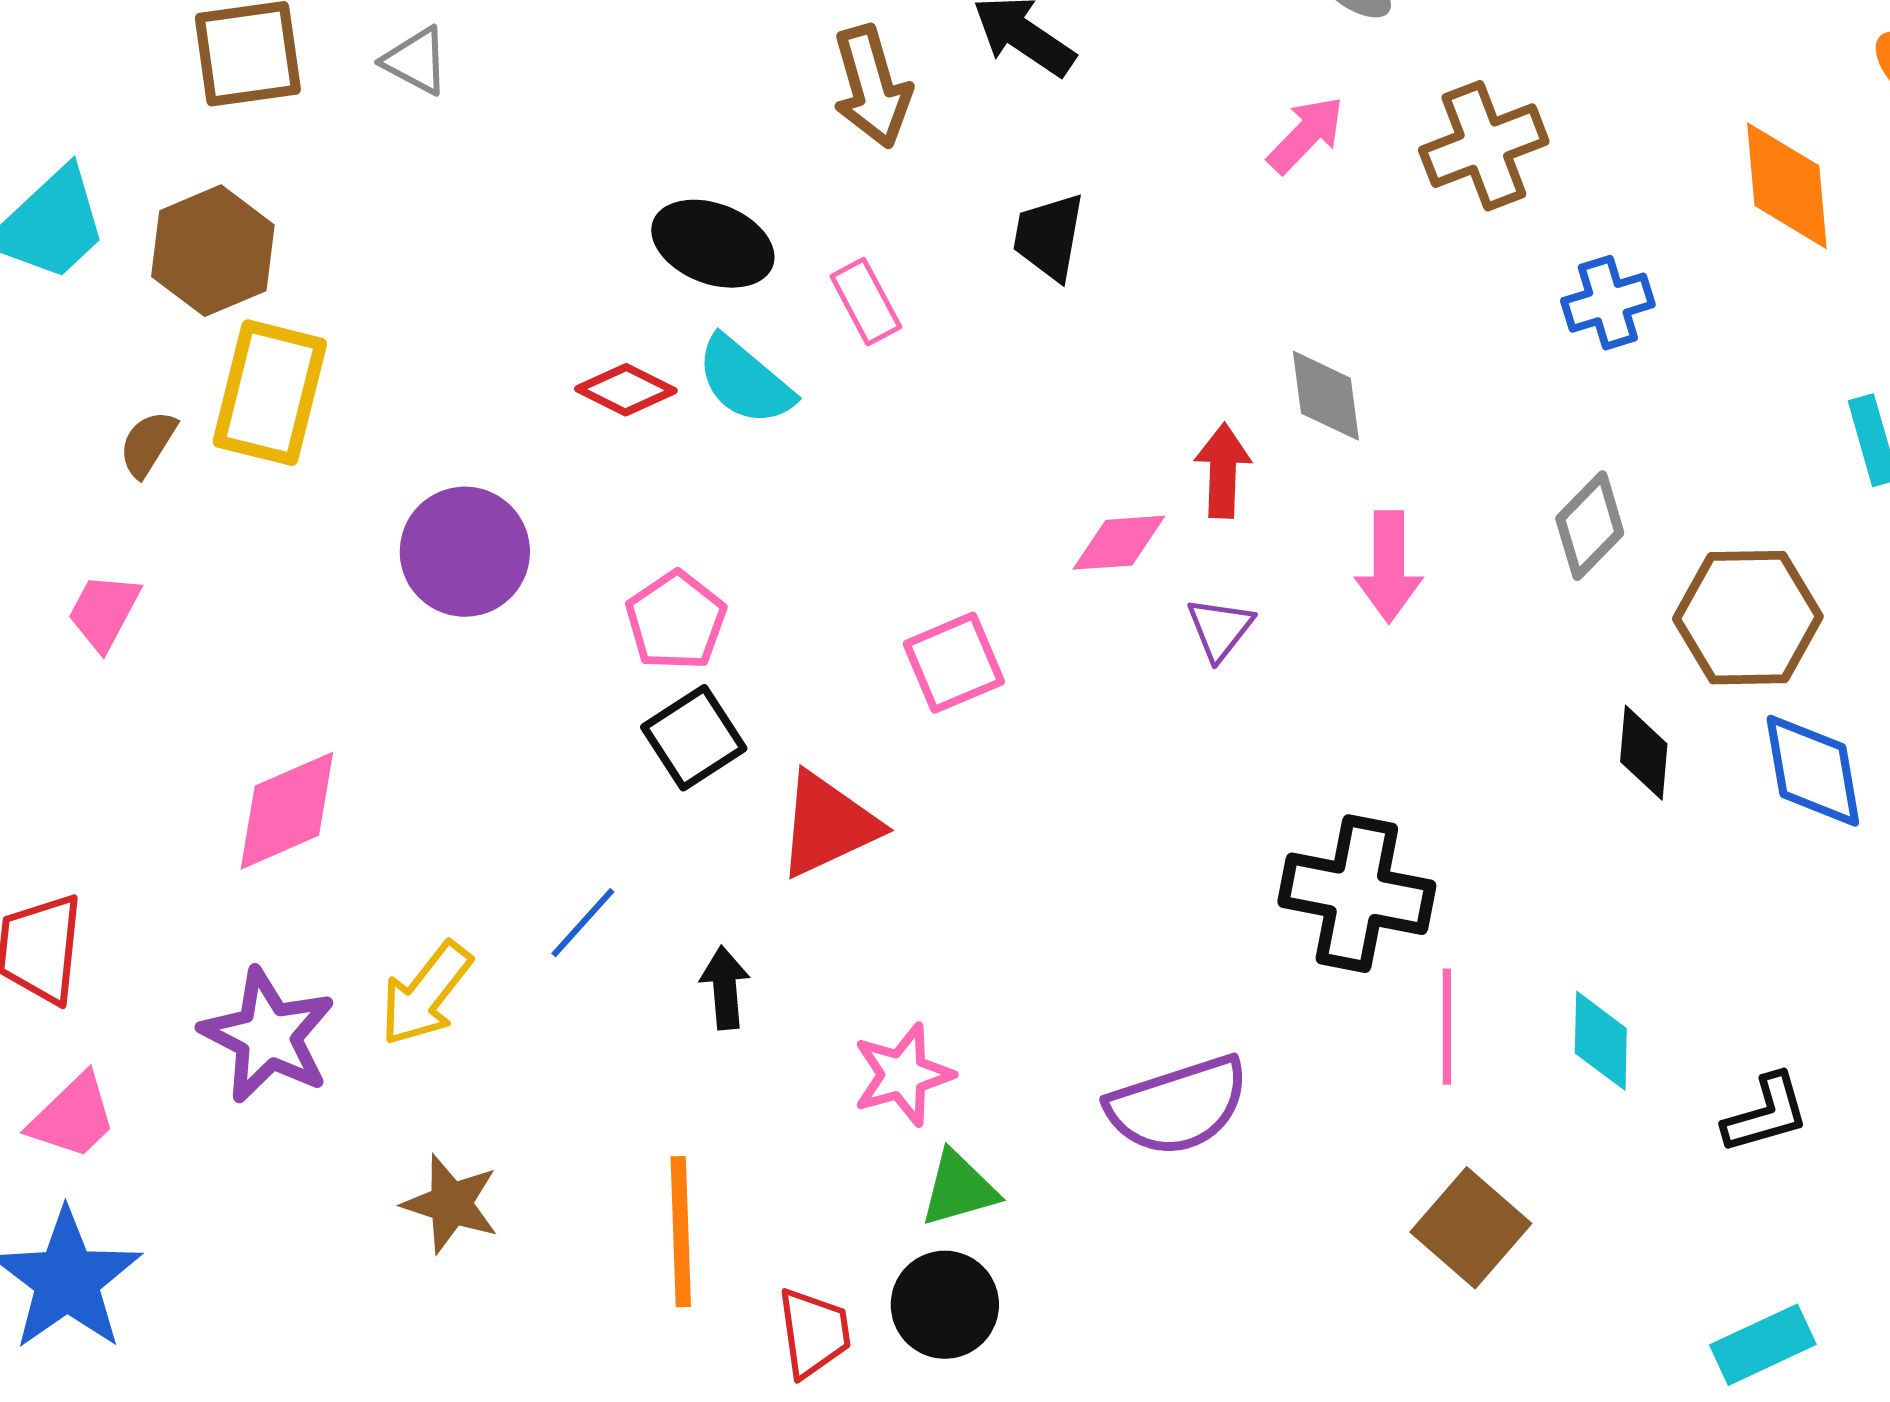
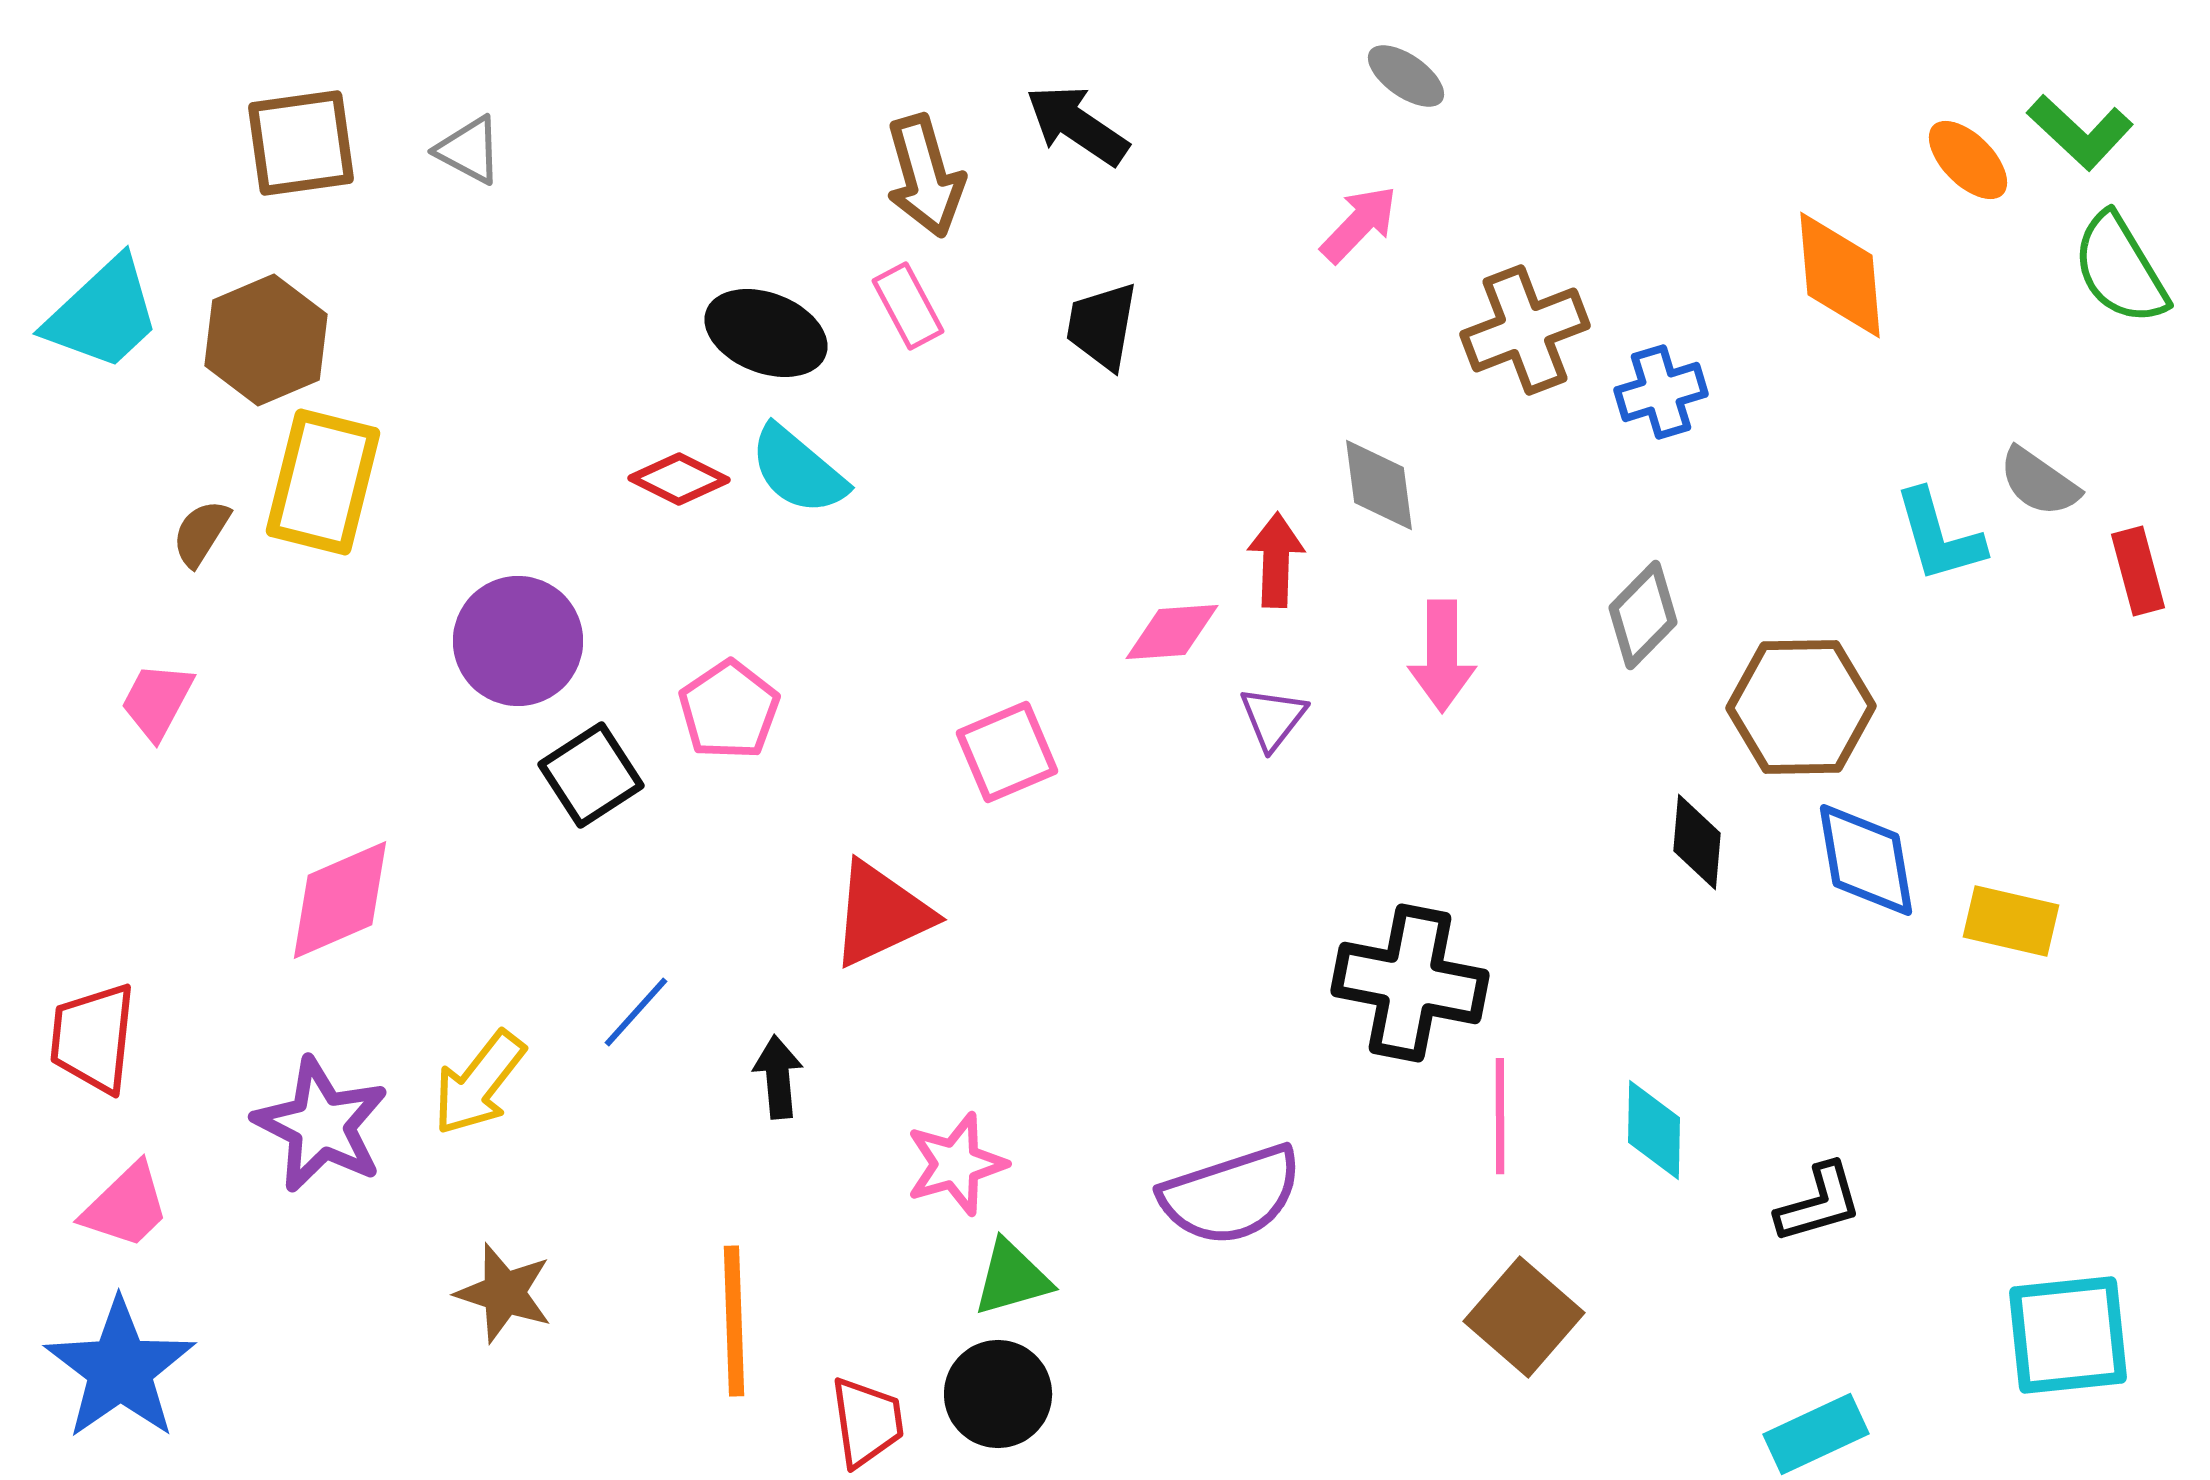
brown cross: (1484, 146) -> (1525, 330), moved
pink rectangle: (866, 302) -> (908, 306), moved
black square: (694, 738) -> (591, 775), moved

